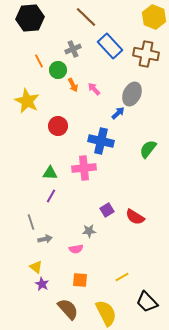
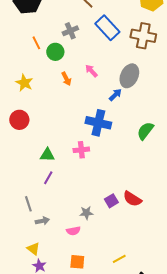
orange arrow: (73, 85) -> (66, 79), moved
yellow star: (27, 101) -> (24, 83), size x0.7
red circle: (58, 126) -> (19, 120), moved
pink cross: (84, 168) -> (81, 150), size x0.7
purple square: (107, 210) -> (111, 201), moved

